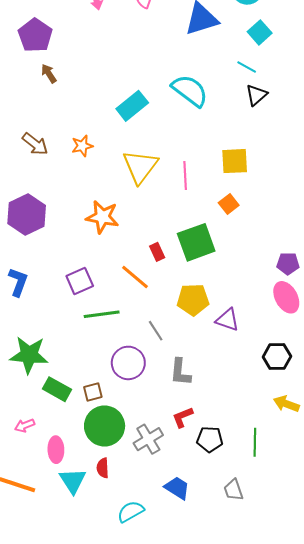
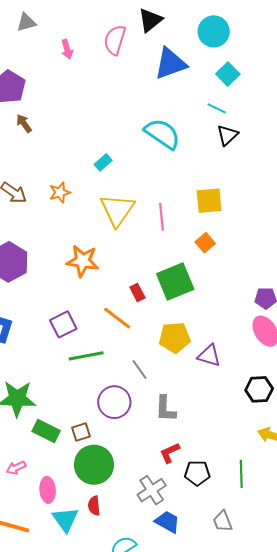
cyan rectangle: (132, 106) -> (103, 162), moved, size x0.6
gray cross: (148, 439) -> (152, 490), moved

